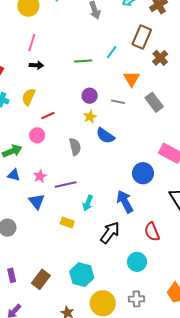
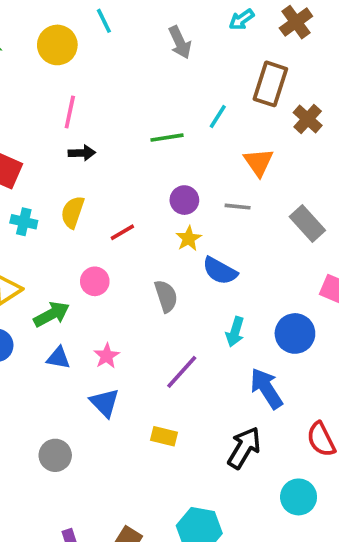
gray rectangle: (154, 102) -> (307, 223), moved
red line: (48, 116) -> (122, 232), moved
purple line: (66, 185) -> (182, 372), moved, turned -30
cyan arrow: (88, 203) -> (235, 332), moved

